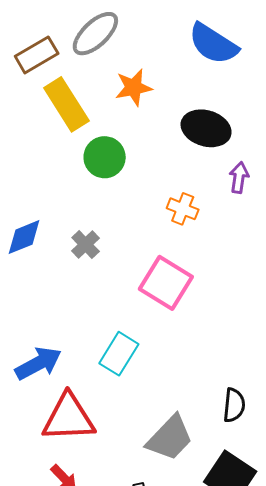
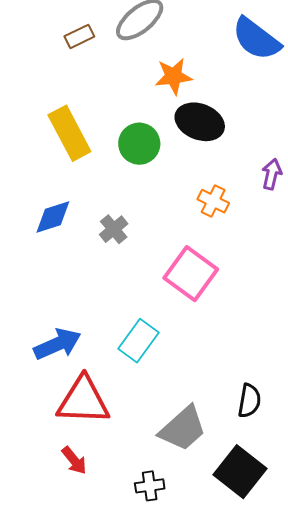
brown rectangle: (37, 55) -> (79, 36), size x0.7
yellow rectangle: (66, 104) -> (69, 133), moved
black ellipse: (206, 128) -> (200, 122), moved

